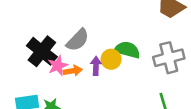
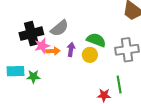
black cross: (42, 51) -> (31, 34), turned 30
yellow circle: (111, 59) -> (90, 55), moved

